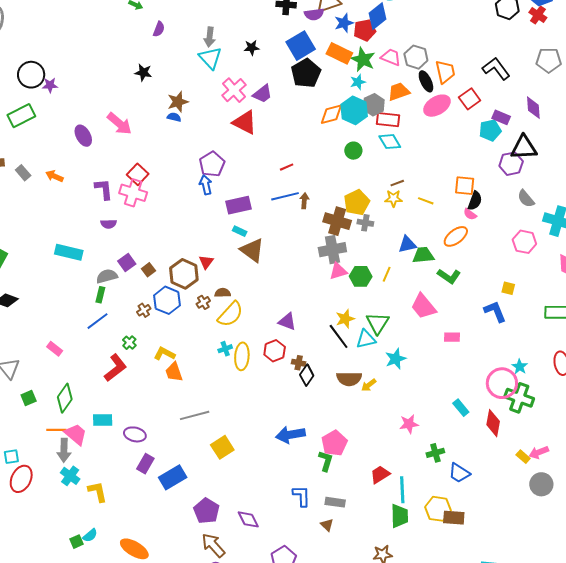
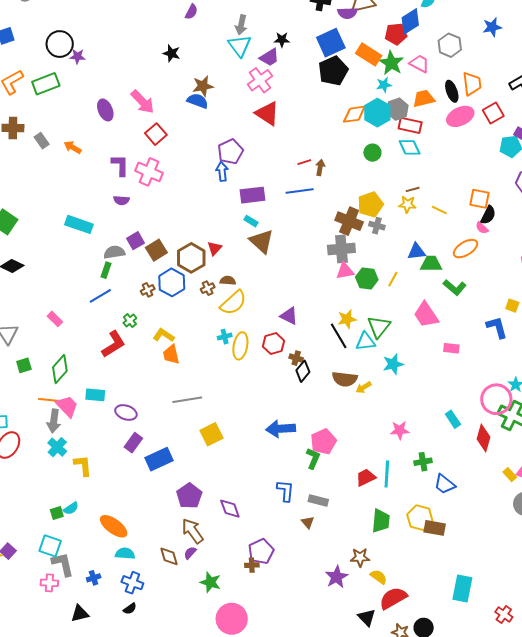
blue star: (344, 23) -> (492, 27), moved
gray hexagon: (416, 57) -> (450, 45), moved
purple trapezoid: (262, 94) -> (269, 57), moved
blue semicircle: (174, 117) -> (198, 101), size x1.5
red square: (138, 174) -> (156, 134), moved
brown arrow: (304, 201) -> (320, 167), moved
brown square: (148, 270) -> (156, 250), size x1.5
cyan line: (402, 490) -> (387, 474), moved

